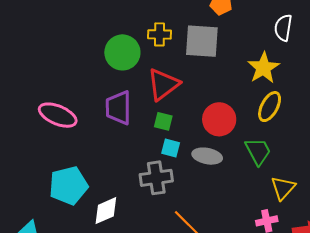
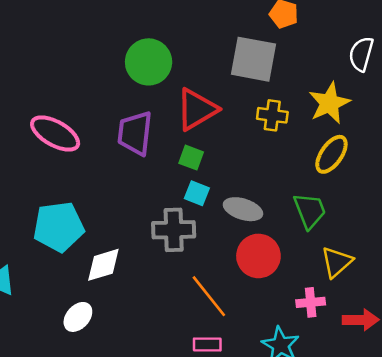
yellow cross: (159, 34) -> (272, 115), moved
red circle: (219, 119) -> (258, 256), moved

